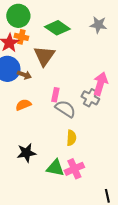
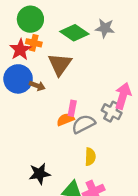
gray star: (98, 25) -> (105, 28), moved
orange semicircle: (23, 105) -> (65, 120), moved
gray semicircle: (65, 109) -> (83, 124), turned -60

